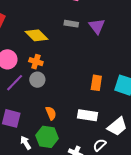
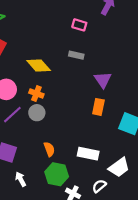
purple triangle: (97, 26) -> (103, 80), moved
orange rectangle: (96, 83) -> (98, 107), moved
green hexagon: (47, 137) -> (57, 174), moved

